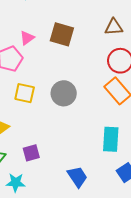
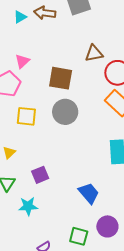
brown triangle: (114, 27) -> (94, 53), moved
brown square: (62, 34) -> (61, 78), moved

